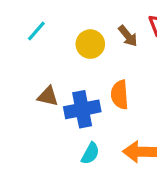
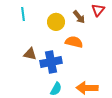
cyan line: (36, 31) -> (23, 14), turned -48
orange semicircle: (120, 95) -> (74, 42), moved, turned 108

